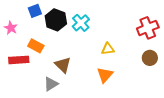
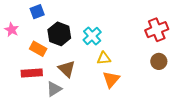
black hexagon: (56, 20) -> (59, 34), moved
cyan cross: (81, 23) -> (92, 36), moved
yellow triangle: (108, 49) -> (104, 58), moved
red rectangle: (19, 60) -> (32, 73), moved

